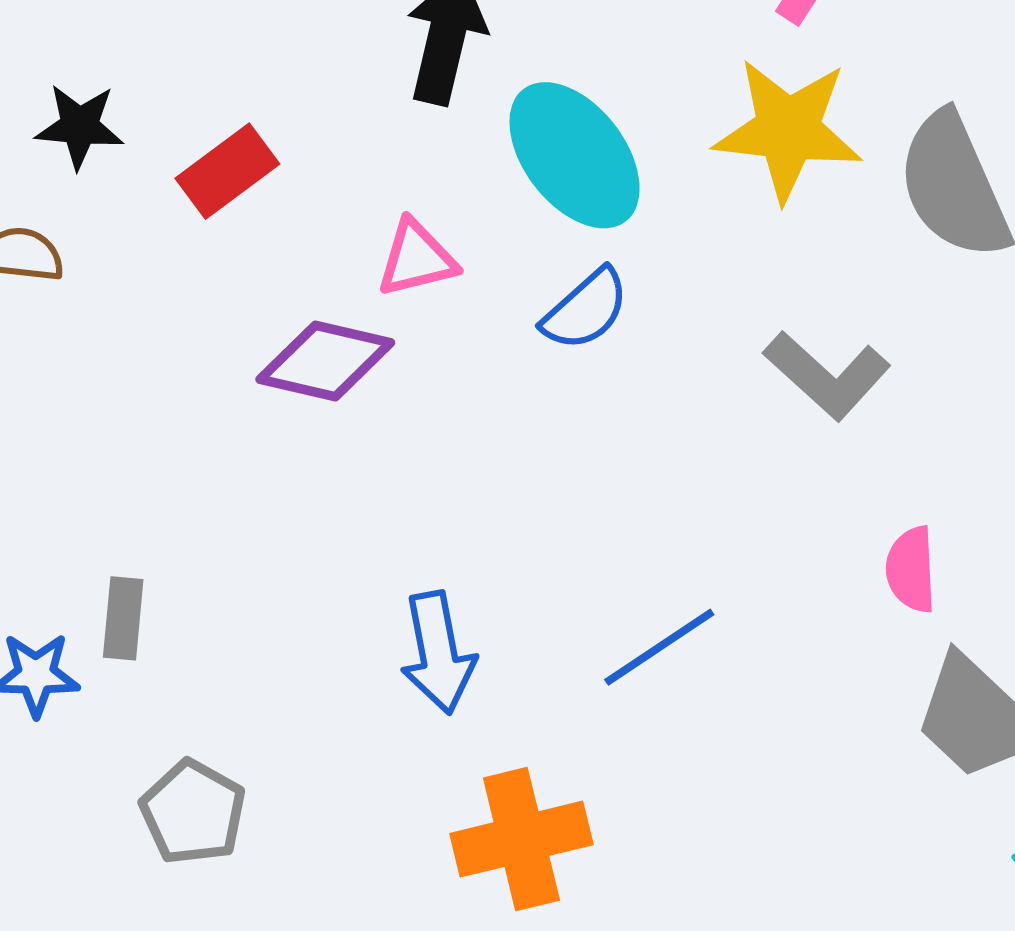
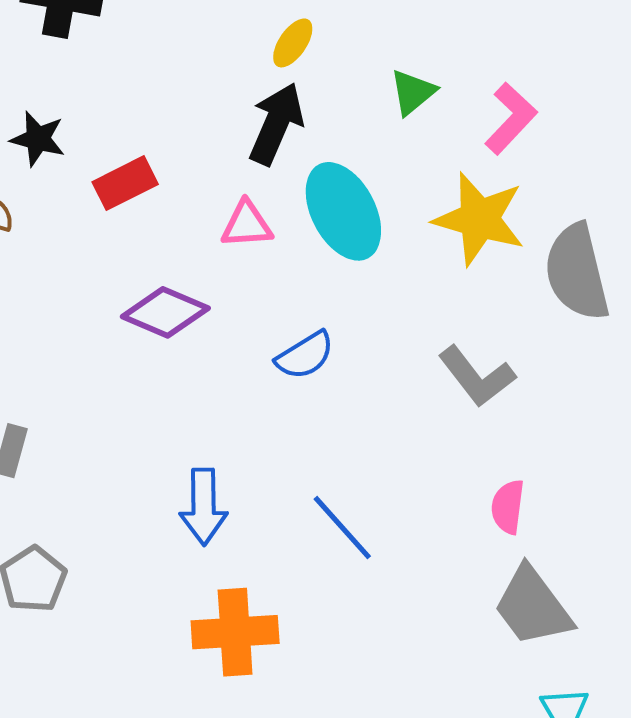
pink triangle: (417, 259) -> (247, 224), moved
blue semicircle: (586, 310) -> (305, 355), moved
blue line: (659, 647) -> (342, 528), turned 72

